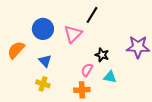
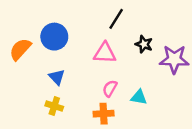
pink triangle: (73, 34) -> (105, 53), moved, turned 48
orange semicircle: (16, 50) -> (20, 49), moved
black star: (102, 55) -> (144, 44), moved

